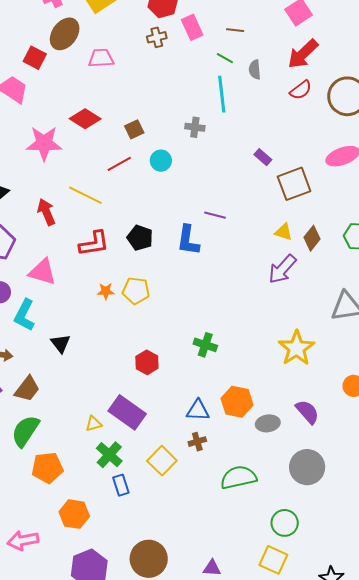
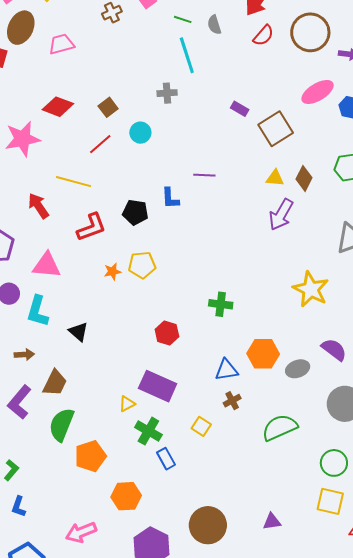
blue L-shape: (188, 240) -> (170, 198), moved, size x0.7
yellow square: (162, 461) -> (201, 426), size x0.7

